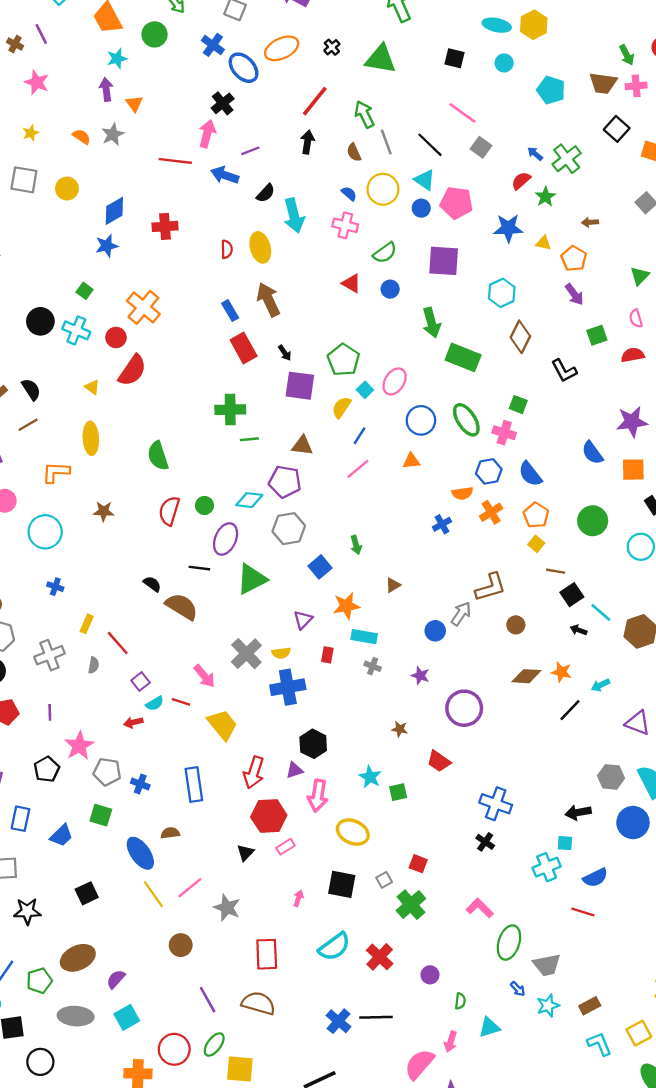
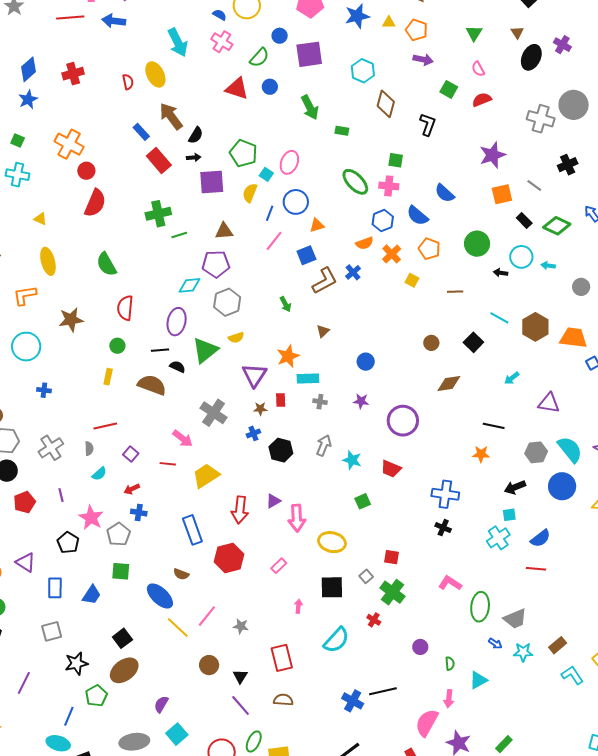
black semicircle: (266, 193) -> (196, 135), moved
blue circle: (421, 208) -> (280, 36), moved
pink cross: (345, 225) -> (222, 42), turned 30
red triangle: (351, 283) -> (237, 89), size x1.4
purple arrow: (574, 294) -> (423, 60), turned -30
green square: (597, 335) -> (449, 89), turned -30
red circle: (116, 338) -> (86, 171), moved
black arrow: (285, 353) -> (194, 158), turned -48
green rectangle: (463, 357) -> (342, 131), size x0.5
red semicircle: (132, 370) -> (95, 203), moved
black L-shape: (564, 371) -> (428, 124), turned -120
blue circle: (421, 420) -> (296, 202), moved
blue semicircle: (592, 453) -> (445, 193), moved
green circle: (204, 505) -> (117, 346), moved
brown star: (104, 511) -> (71, 320), size x1.4
yellow square: (536, 544) -> (412, 280), moved
blue square: (320, 567) -> (306, 255), moved, turned 30
black semicircle: (152, 584) -> (177, 367), moved
brown L-shape: (490, 587) -> (325, 281), moved
black square: (572, 595) -> (473, 342), moved
gray arrow: (461, 614) -> (324, 445), moved
purple triangle: (303, 620) -> (254, 375), size x1.5
yellow rectangle: (87, 624) -> (108, 377), moved
black arrow: (578, 630) -> (501, 273), moved
red line: (118, 643) -> (105, 426), turned -50
yellow semicircle: (281, 653) -> (236, 338), moved
orange star: (561, 672) -> (481, 454), moved
blue cross: (288, 687) -> (253, 433), size x0.5
cyan semicircle: (155, 703) -> (99, 474), moved
black line: (570, 710) -> (494, 426), moved, turned 70
yellow trapezoid: (222, 725) -> (206, 476), turned -72
brown star: (400, 729) -> (260, 409), moved
black hexagon: (313, 744) -> (281, 450), moved
gray pentagon: (107, 772) -> (119, 534), turned -30
cyan star: (370, 777) -> (352, 460), moved
blue cross: (140, 784) -> (139, 512), moved
red hexagon: (269, 816) -> (229, 558), moved
brown semicircle: (170, 833) -> (181, 574), turned -140
black triangle: (245, 853) -> (240, 676), moved
gray star: (227, 908) -> (241, 626), size x0.7
red cross: (380, 957) -> (374, 620), moved, size x0.6
brown ellipse: (78, 958) -> (124, 670), moved
green pentagon: (39, 981) -> (96, 696), moved
brown semicircle: (258, 1003) -> (283, 700), size x0.7
cyan star: (548, 1006) -> (523, 652), turned 30

